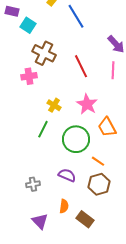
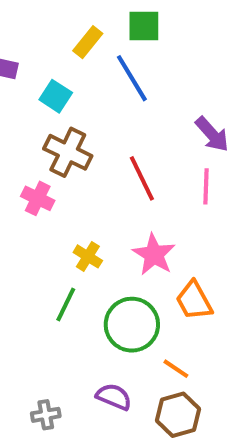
cyan square: (28, 25) -> (56, 96), moved
pink cross: (29, 76) -> (38, 198), turned 35

